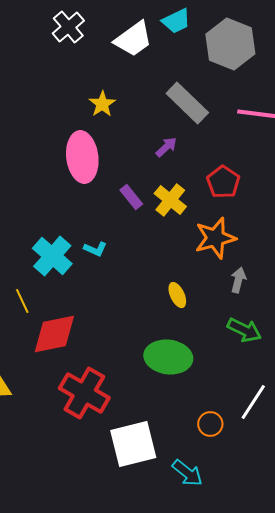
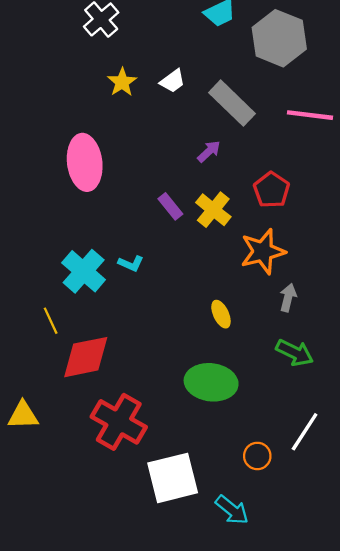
white trapezoid: (133, 39) -> (173, 81), moved, size x0.6
yellow star: (102, 104) -> (122, 82), moved
pink ellipse: (82, 157) -> (85, 162), moved

